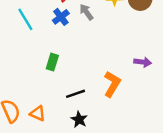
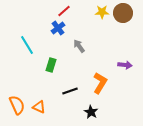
gray arrow: (86, 12) -> (79, 46), moved
cyan line: (25, 19) -> (27, 45), moved
black star: (79, 119) -> (91, 112), moved

